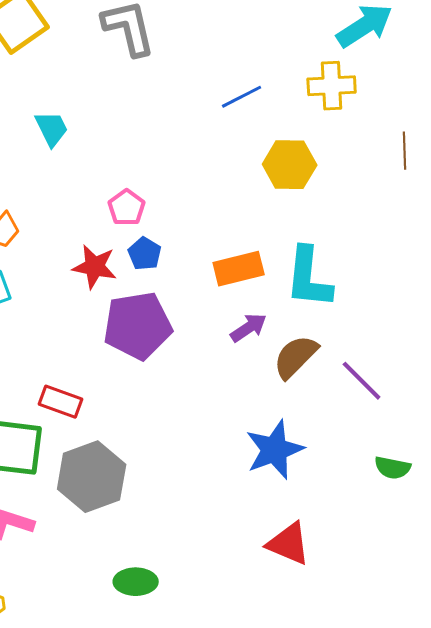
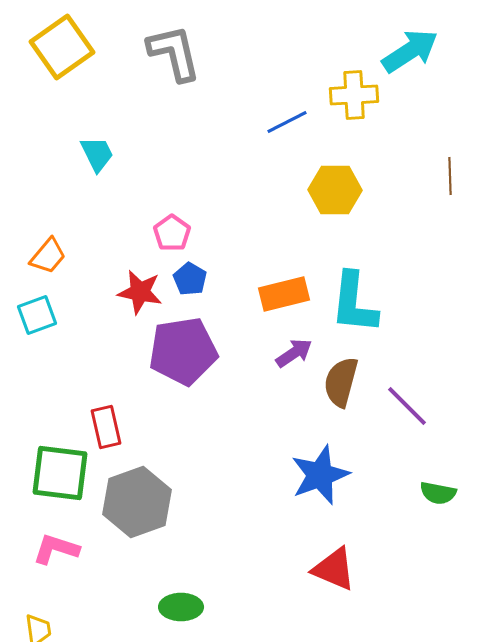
yellow cross: (332, 86) -> (354, 95), moved
brown semicircle: (296, 357) -> (341, 382), turned -30
red rectangle: (61, 402) -> (106, 427), turned 57

